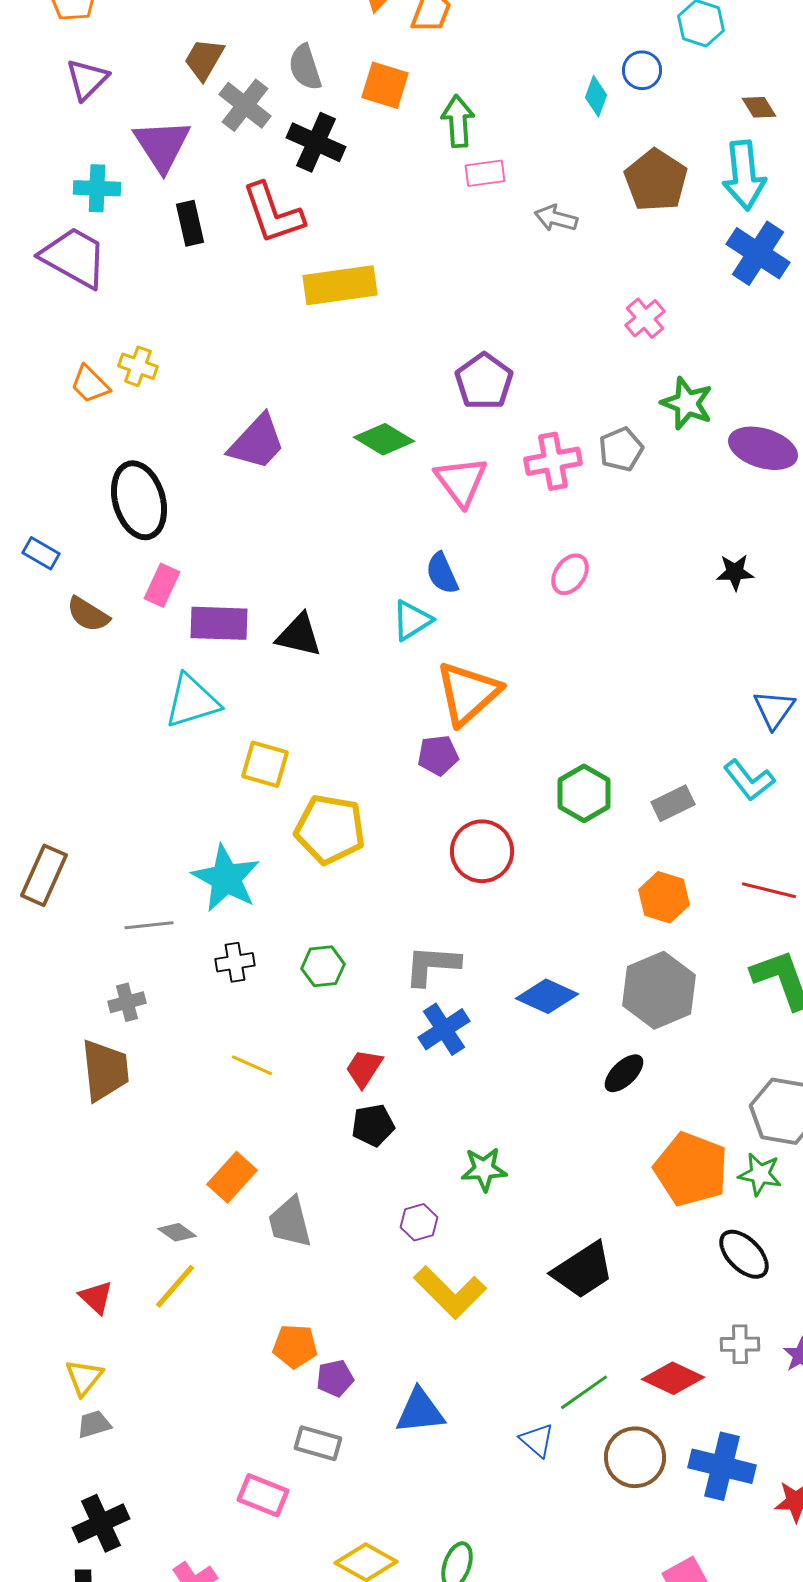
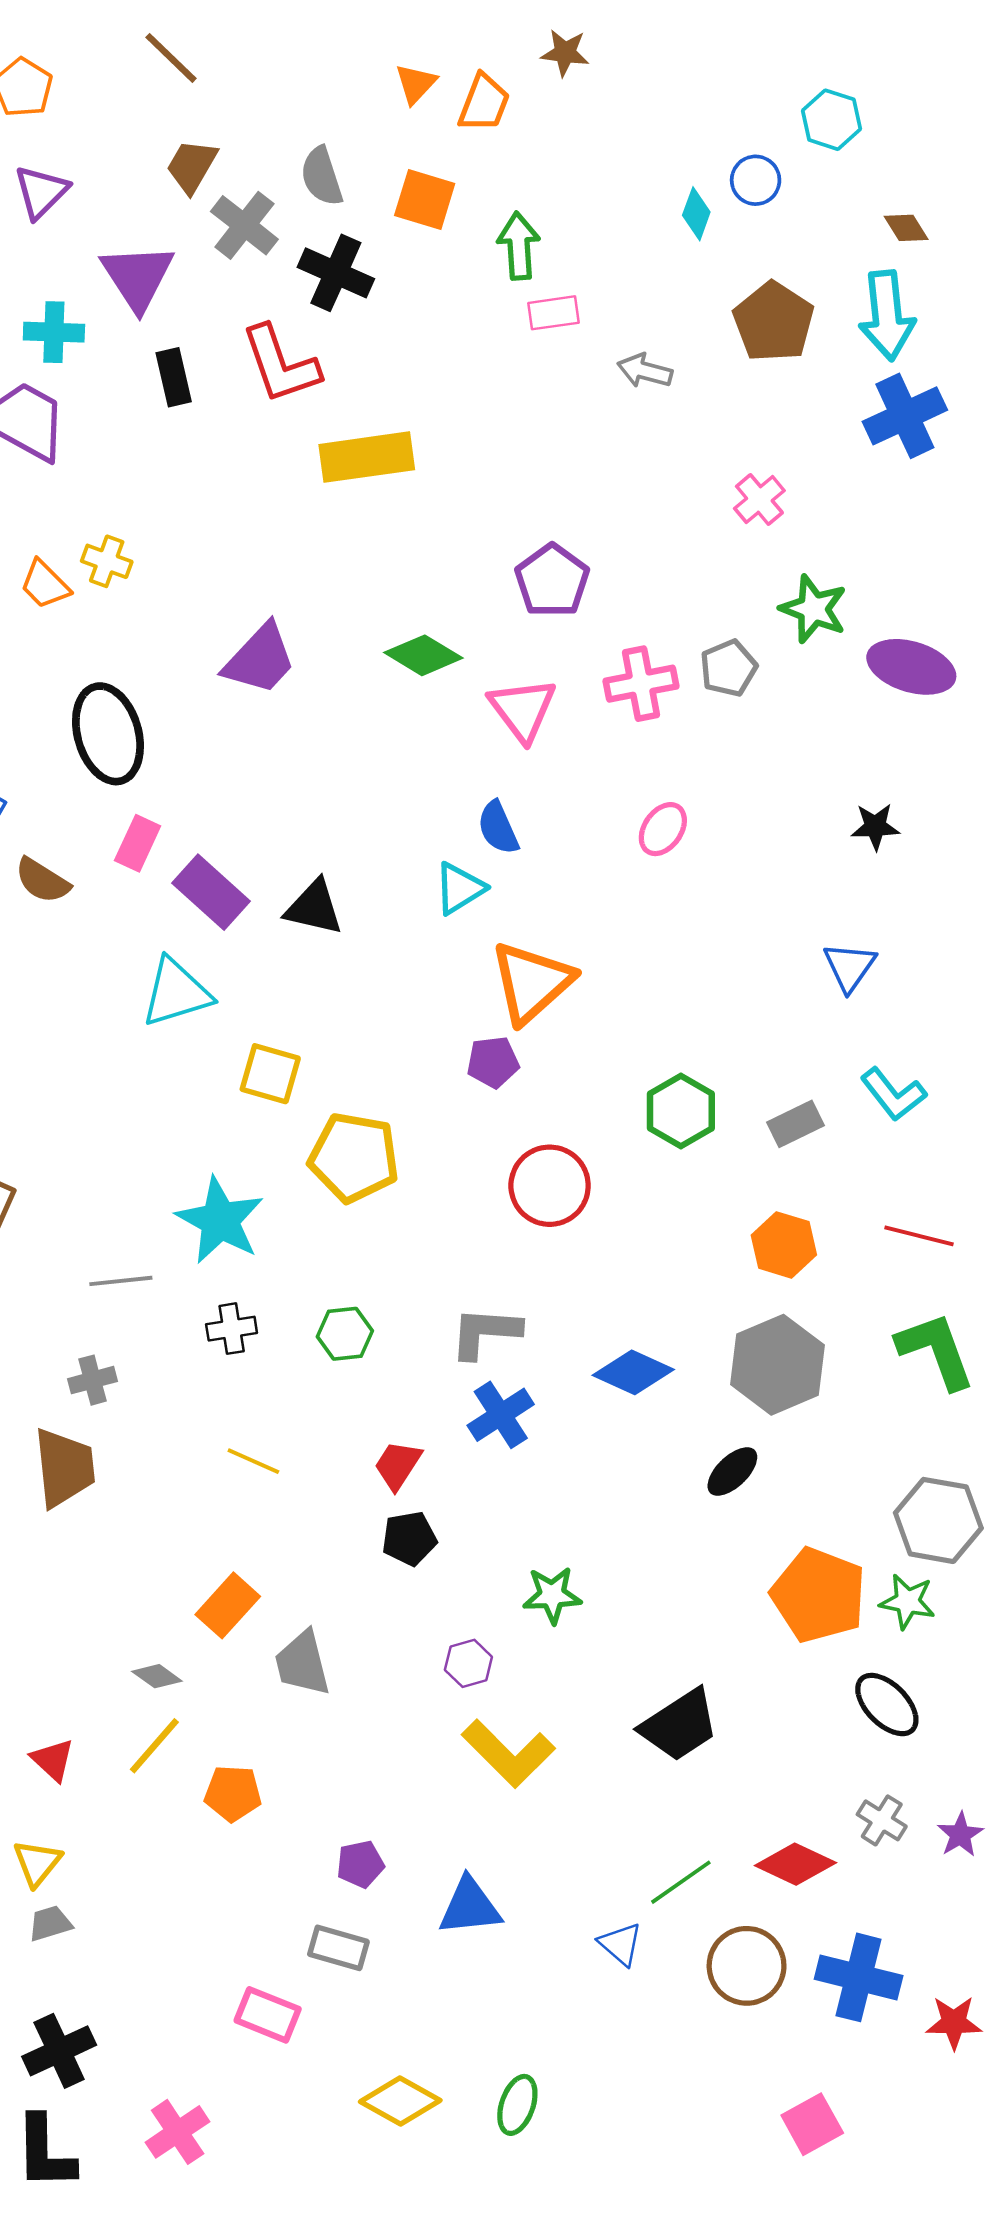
blue cross: (758, 253) -> (905, 416), turned 32
purple rectangle: (219, 623) -> (211, 892), turned 40
blue triangle: (774, 709) -> (850, 967), moved
gray cross: (740, 1344) -> (882, 1820), turned 33
orange pentagon: (295, 1346) -> (233, 1793), moved

